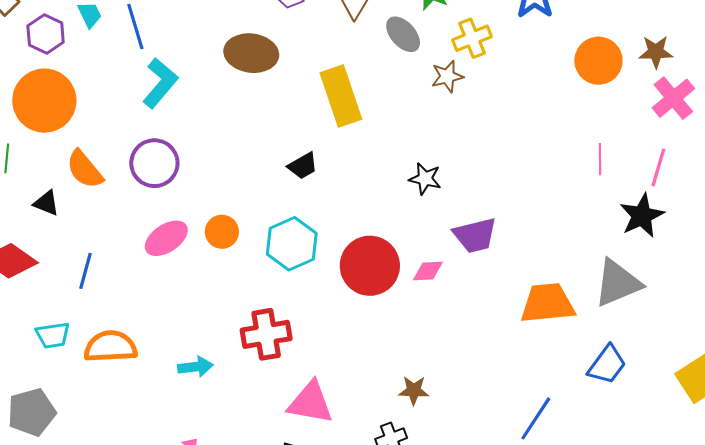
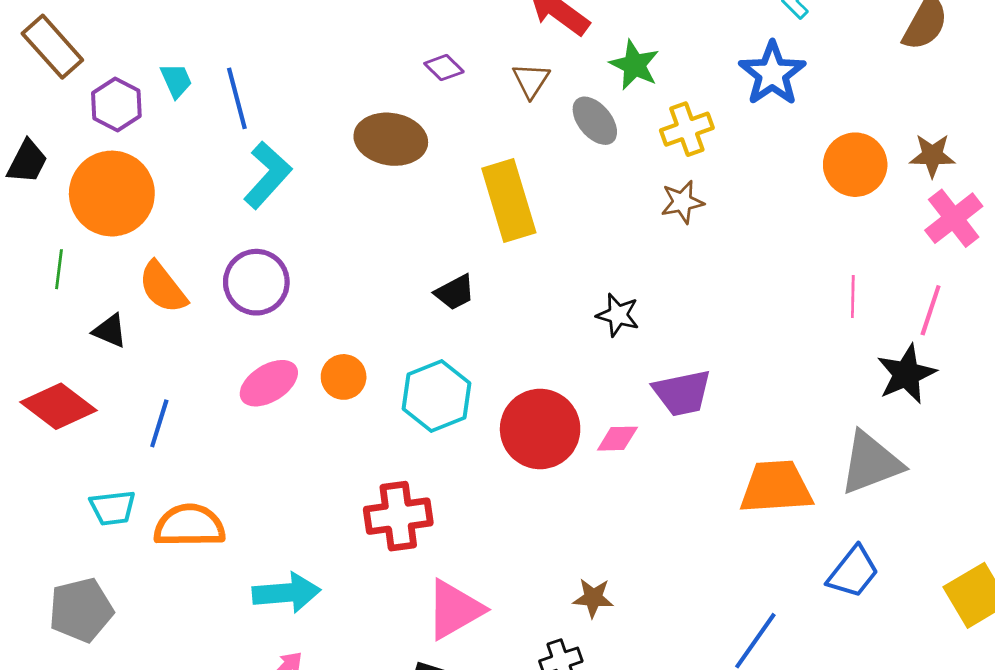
brown star: (447, 76) -> (682, 202), moved
cyan arrow: (195, 367) -> (286, 593), moved, size x1.4
pink triangle: (310, 403) -> (454, 610), turned -42

